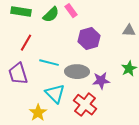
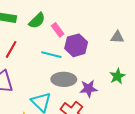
pink rectangle: (71, 11) -> (58, 30), moved
cyan line: (49, 63) -> (51, 55), moved

